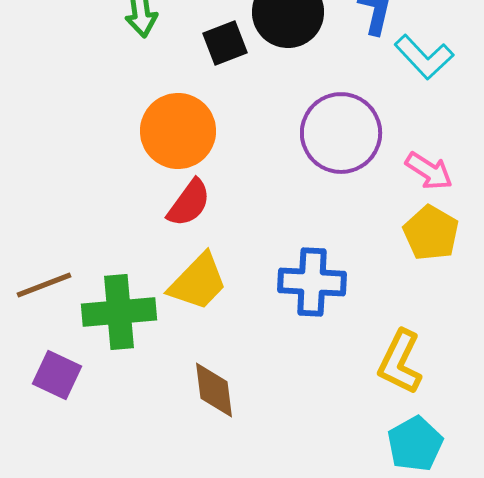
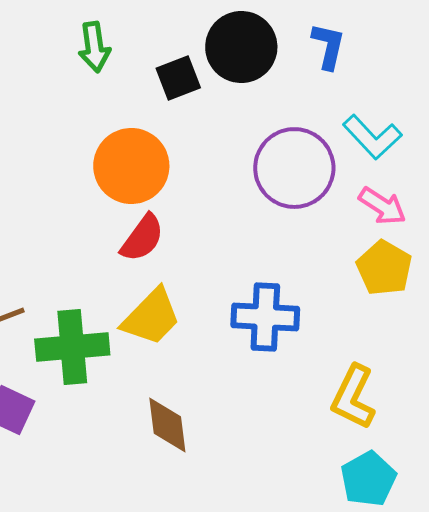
cyan L-shape: (424, 57) -> (372, 137), moved

